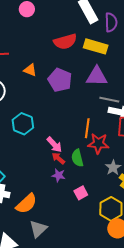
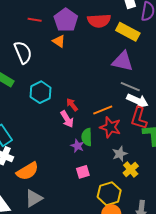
purple pentagon: (60, 80) -> (66, 20), moved
orange line: (87, 128) -> (103, 110), turned 48
red arrow: (58, 158) -> (72, 105), moved
purple star: (59, 175) -> (77, 146), moved

